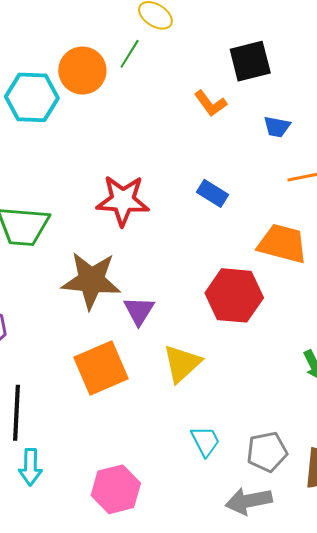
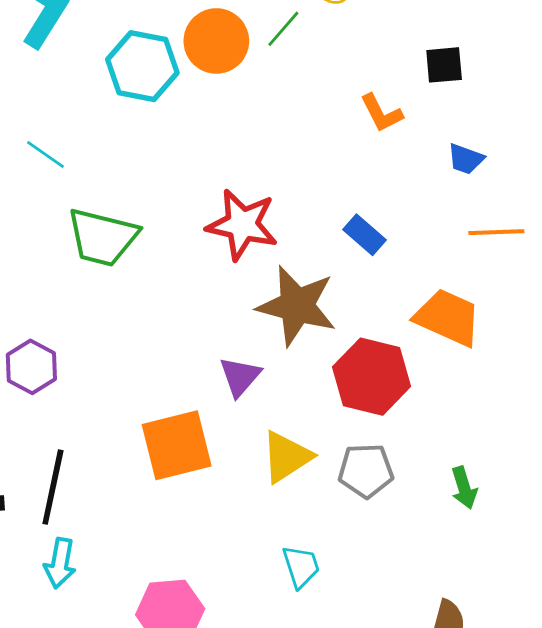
black square: (250, 61) -> (444, 65), size x0.7
brown star: (91, 280) -> (297, 306), moved
gray pentagon: (267, 452) -> (366, 471), moved

